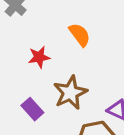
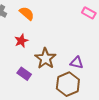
orange semicircle: (80, 35) -> (27, 13), moved

